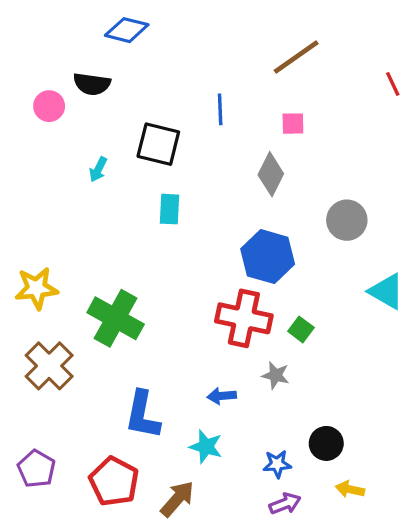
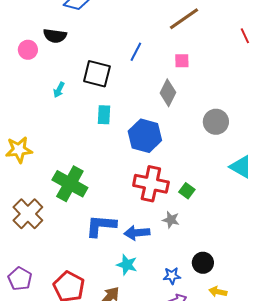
blue line: (220, 109) -> (136, 52), turned 30
blue hexagon: (268, 257) -> (145, 136), moved
yellow star: (36, 288) -> (19, 150), moved
blue arrow: (222, 396) -> (137, 233), size x1.4
blue L-shape: (143, 415) -> (101, 226), moved, turned 84

